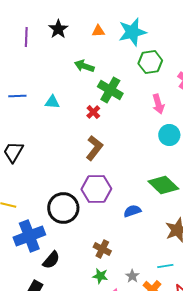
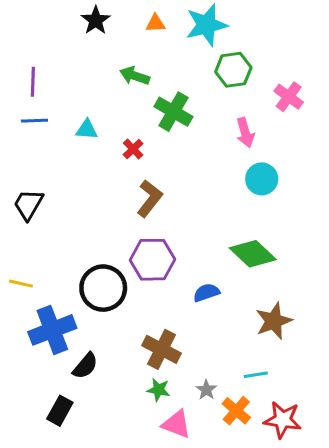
purple line: (26, 37) -> (33, 82), moved
red cross: (93, 112) -> (133, 149), moved
brown cross: (102, 249) -> (162, 349), size x1.4

